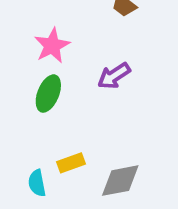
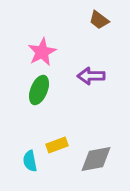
purple arrow: (114, 76) -> (91, 76), turned 32

